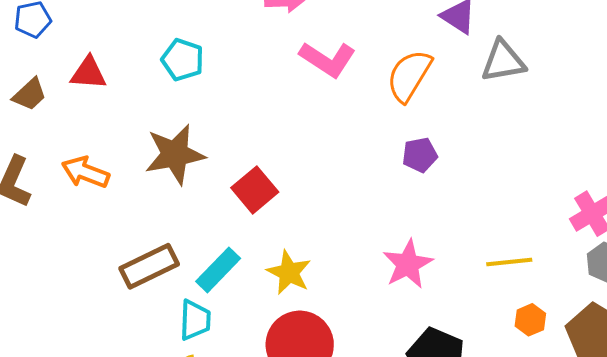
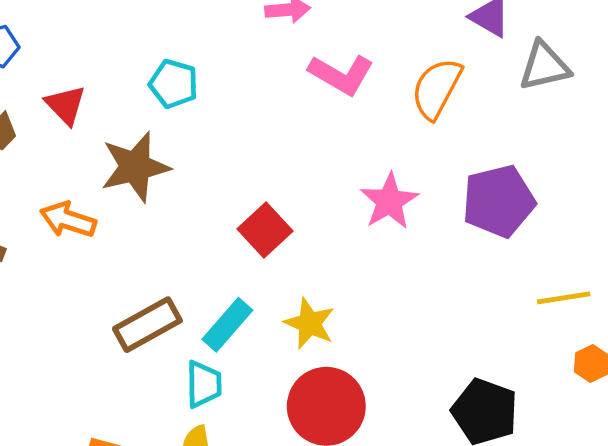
red triangle: (89, 73) -> (66, 105), turned 45
brown star: (175, 154) -> (135, 167), moved
purple pentagon: (420, 155) -> (499, 201), moved, size x1.8
pink star: (408, 264) -> (389, 201), moved

